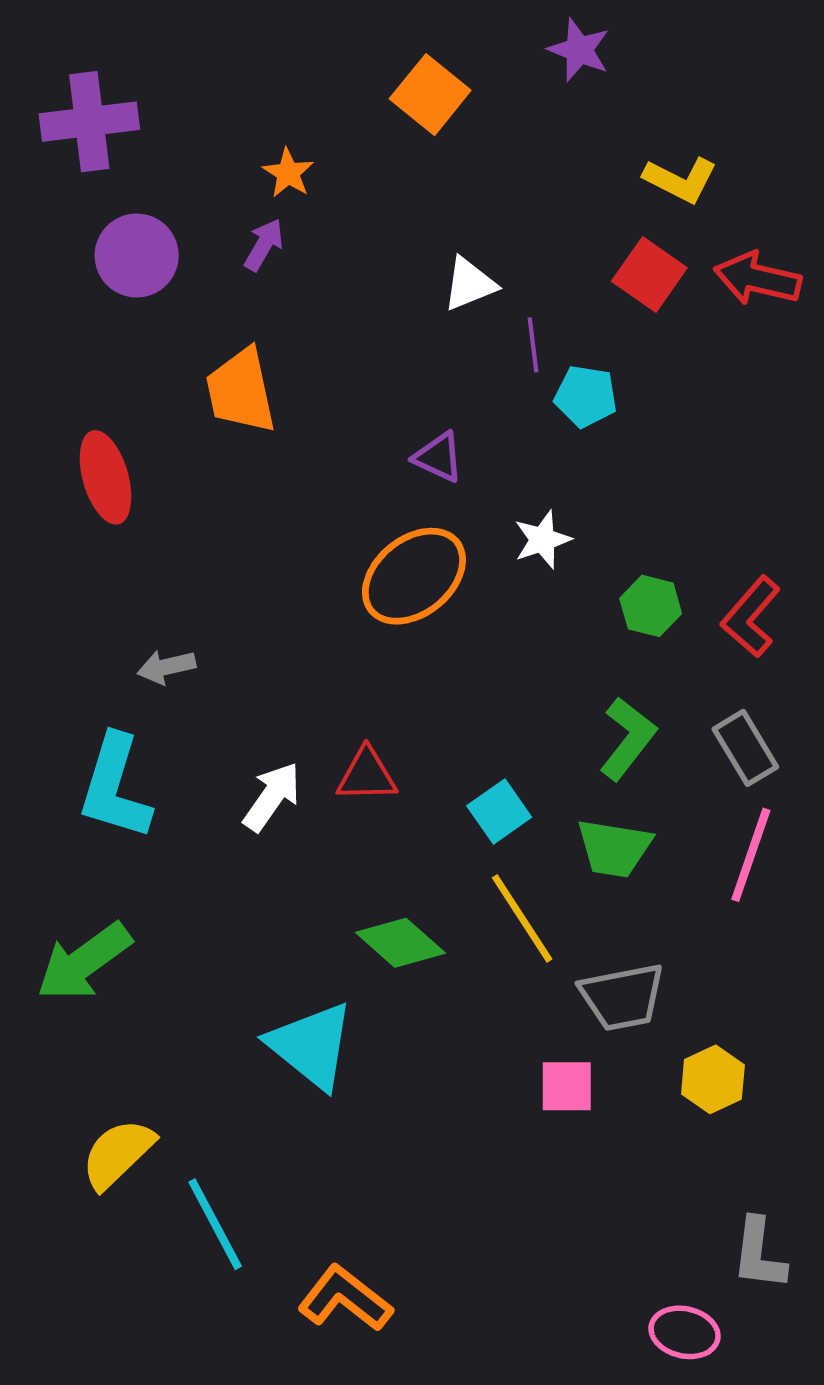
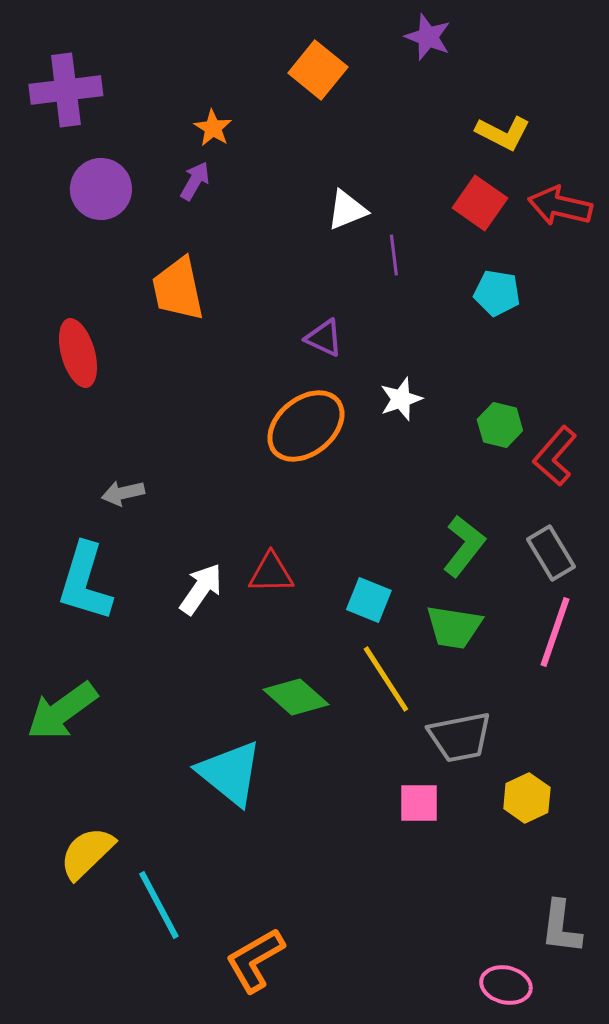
cyan pentagon: (586, 396) -> (497, 293), moved
green hexagon: (651, 606) -> (500, 425), moved
cyan square: (499, 812) -> (369, 600), turned -33
orange L-shape: (345, 1299) -> (255, 960), turned -68

